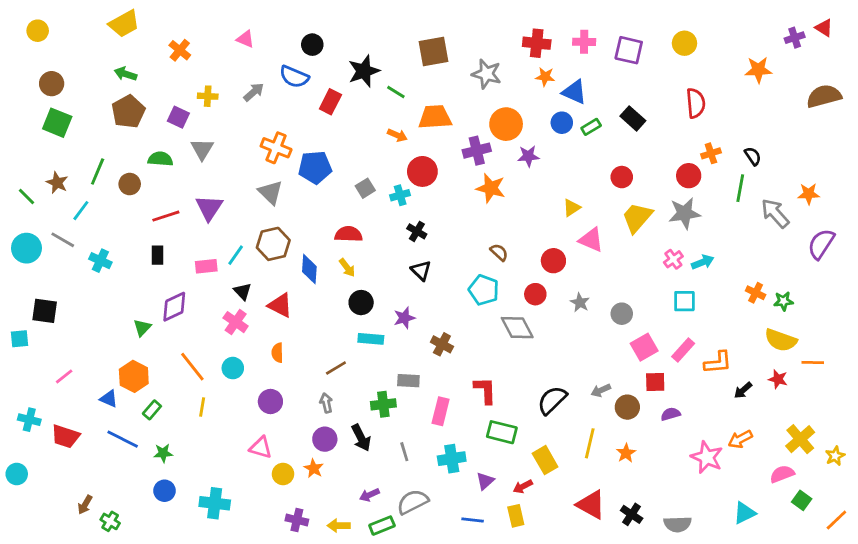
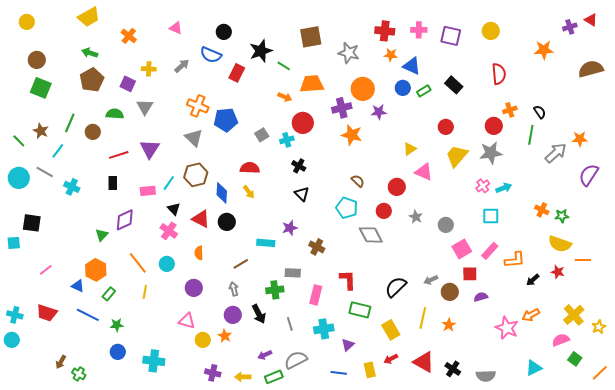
gray arrow: (775, 213) -> (556, 153), turned 90
black circle: (361, 303) -> (227, 222), moved
cyan cross: (29, 420) -> (15, 315), moved
red arrow: (523, 487) -> (391, 359), moved

